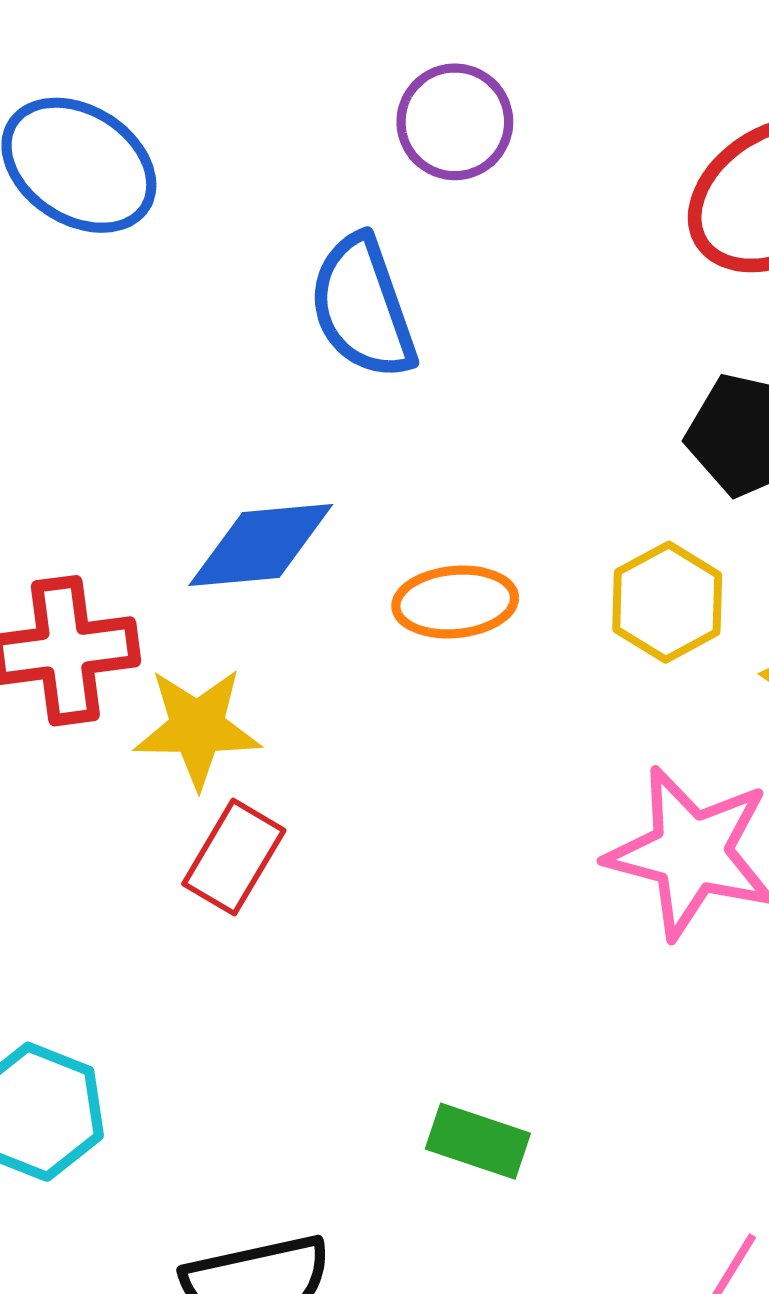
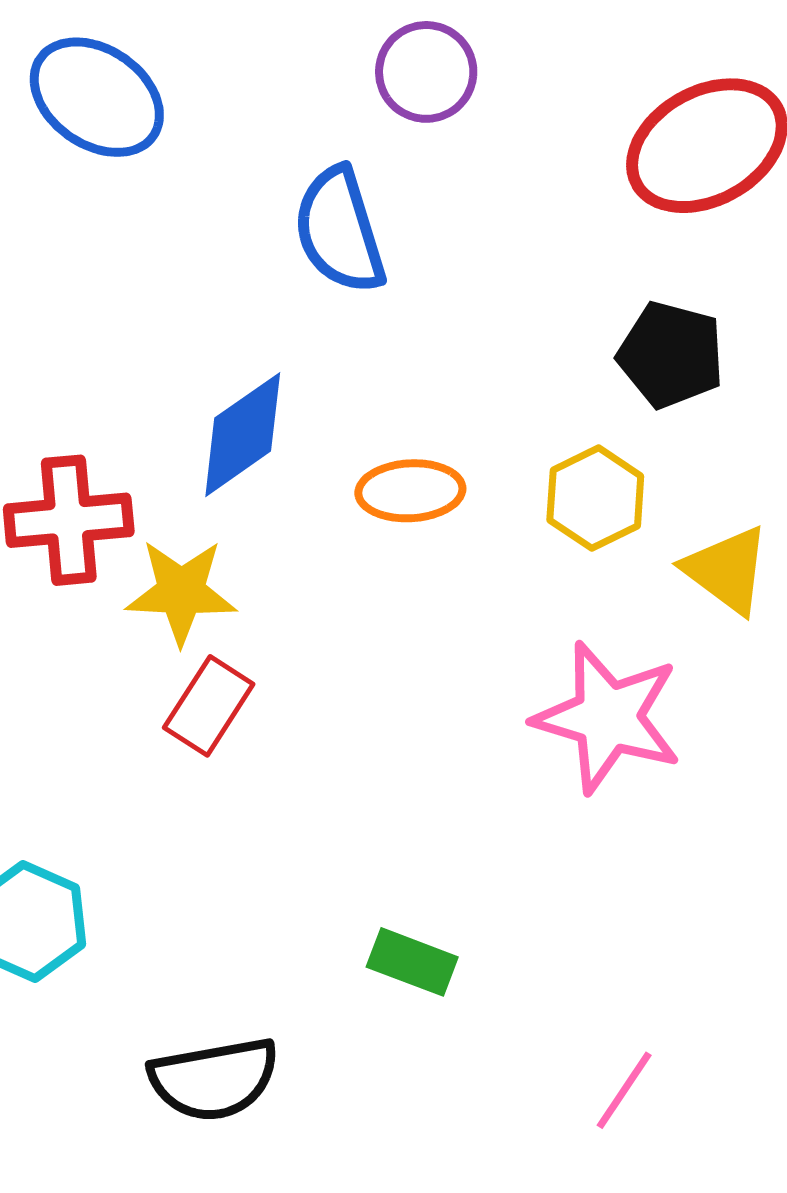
blue diamond: (261, 545) -> (243, 435), turned -32

